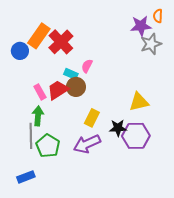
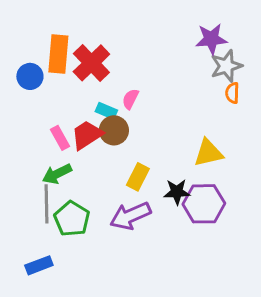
orange semicircle: (158, 16) -> (232, 93), moved
orange rectangle: (39, 36) -> (58, 54), turned -30
green arrow: (38, 116) -> (57, 174), turned -120

